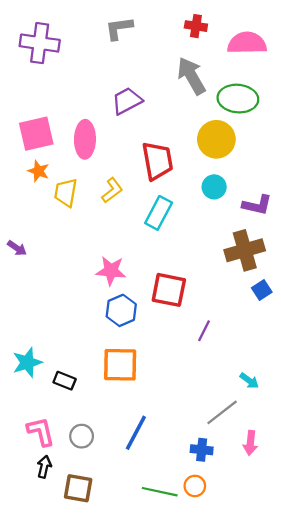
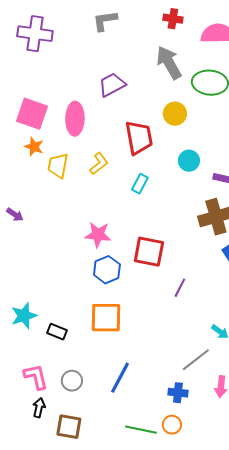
pink square: (36, 134) -> (32, 114), turned 32
yellow circle: (216, 139) -> (175, 114), moved, size x0.7
cyan rectangle: (159, 213) -> (140, 184), size x0.7

